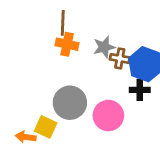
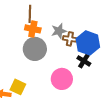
black cross: (140, 90) -> (84, 61), turned 32
gray circle: (70, 103) -> (35, 49), moved

